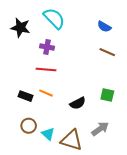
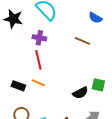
brown line: (107, 52) -> (82, 41), moved
red line: (46, 70) -> (38, 60), turned 72
black semicircle: (78, 103) -> (80, 93), moved

